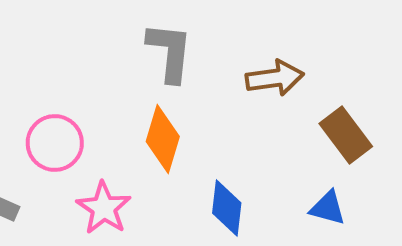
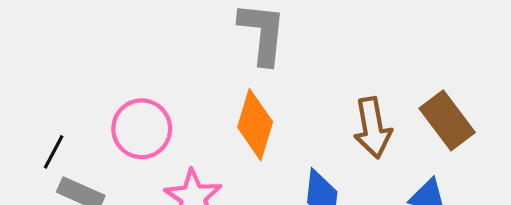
brown arrow: (275, 78) -> (373, 128), moved, turned 88

